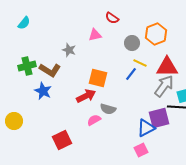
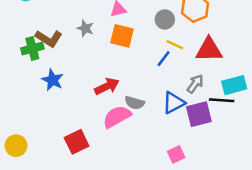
brown L-shape: (50, 70) -> (49, 38), moved
orange square: (98, 78) -> (122, 36), moved
gray arrow: (164, 86) -> (195, 84), moved, size x0.7
pink semicircle: (94, 120) -> (117, 117), size x1.6
yellow circle: (14, 121) -> (16, 146), moved
blue triangle: (146, 128) -> (174, 103), moved

